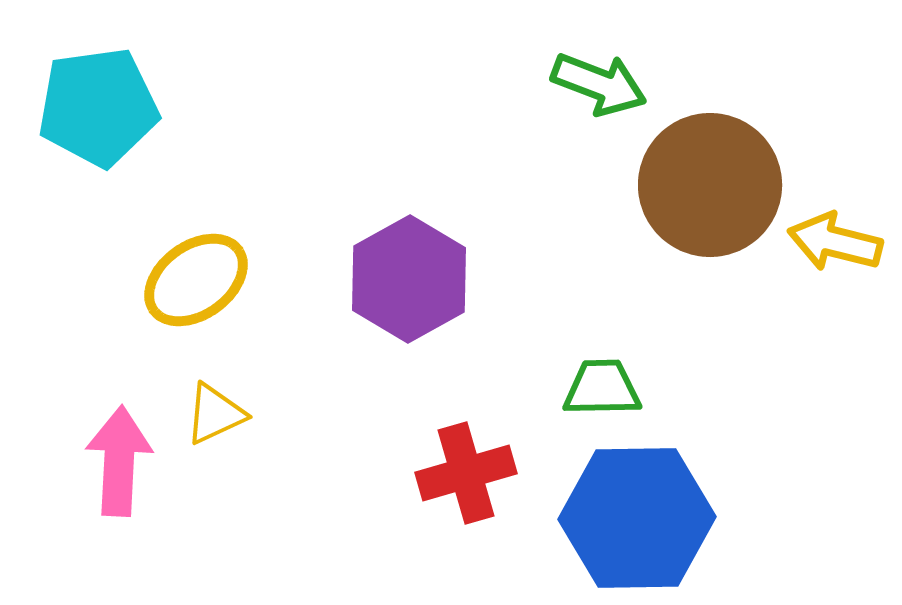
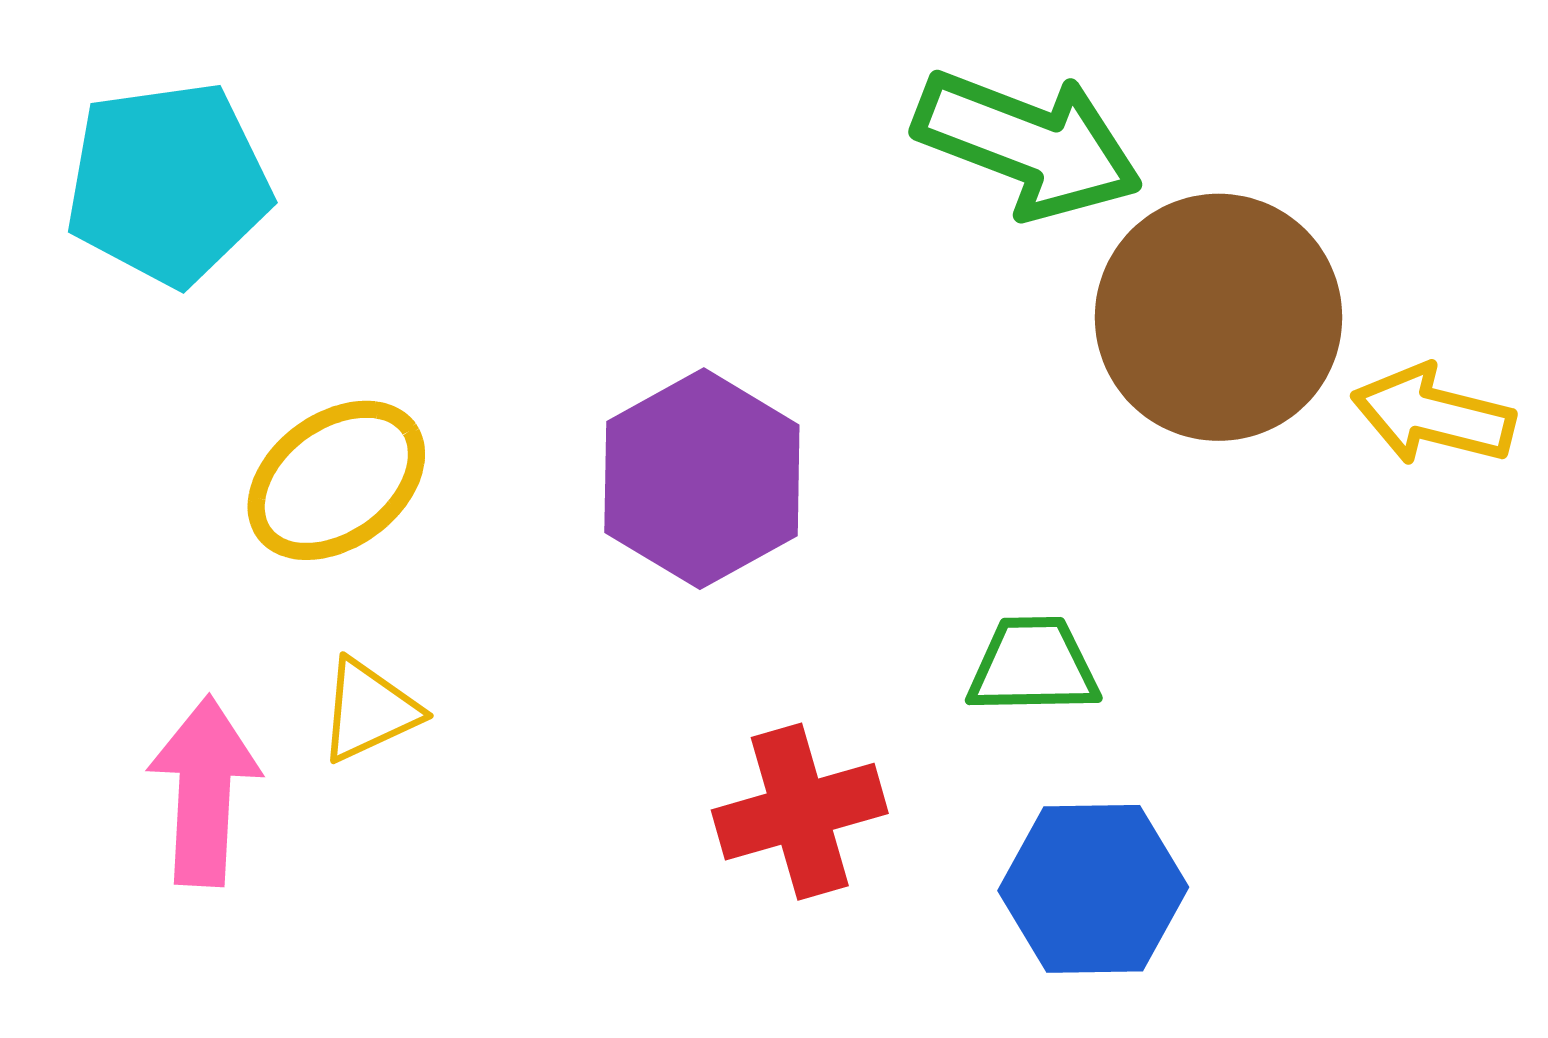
green arrow: (599, 84) -> (1028, 144), size x1.4
blue hexagon: (637, 518) -> (1093, 889), size x0.7

